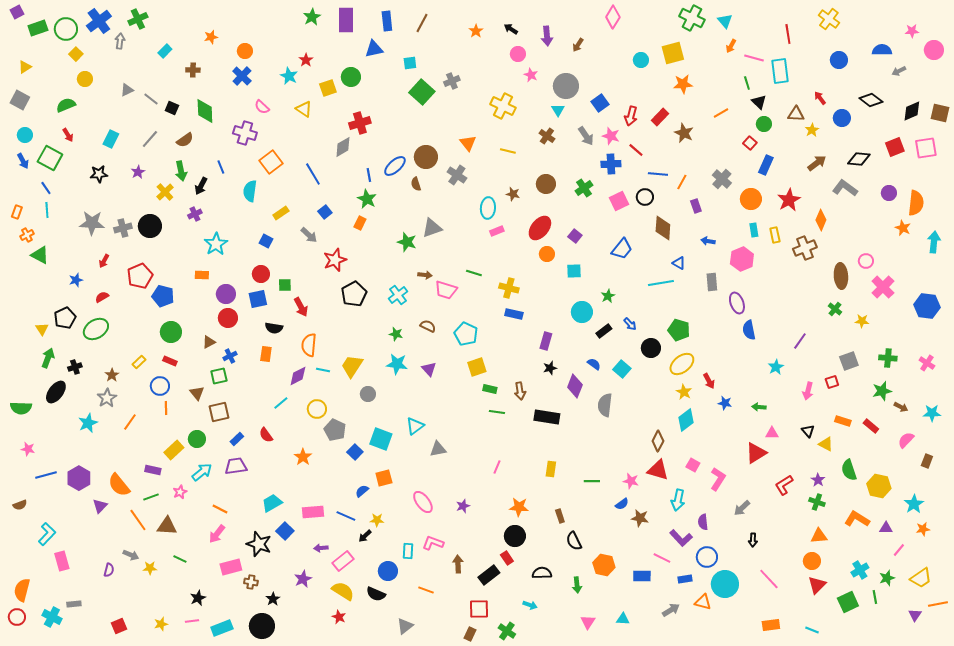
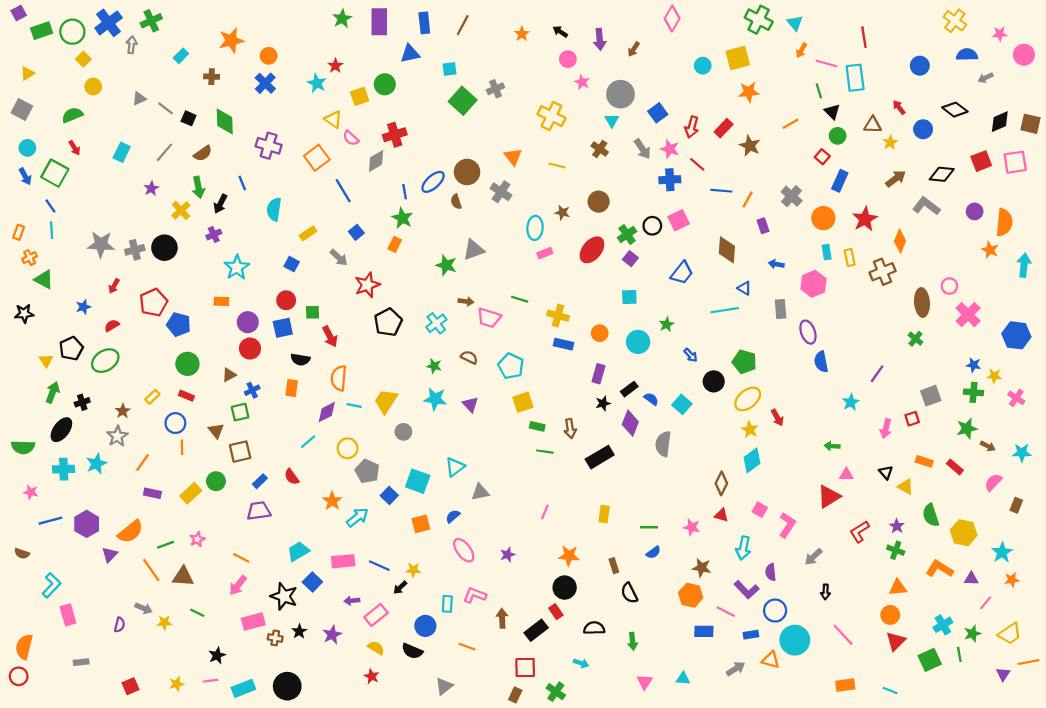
yellow cross: (829, 19) -> (955, 21), moved
orange star: (211, 37) -> (231, 40), size x1.6
pink semicircle: (262, 107) -> (351, 138), moved
orange square: (271, 162) -> (317, 158), moved
black star: (99, 174) -> (24, 313), moved
green cross: (584, 188) -> (627, 235), moved
black circle: (645, 197) -> (652, 226), moved
orange circle: (547, 254) -> (600, 333), moved
yellow star: (862, 321) -> (994, 376), moved
black rectangle: (604, 331) -> (629, 389), moved
blue star: (725, 403) -> (974, 365), moved
black rectangle: (547, 417) -> (600, 457), turned -40
purple rectangle: (153, 470) -> (152, 493), moved
red triangle: (658, 470) -> (721, 515), size x0.6
cyan arrow: (202, 472) -> (357, 517), moved
orange semicircle: (119, 485) -> (130, 532), turned -90
blue semicircle: (362, 491) -> (453, 516), moved
blue semicircle: (622, 504) -> (653, 552), moved
brown semicircle: (20, 505) -> (22, 554), turned 40
orange hexagon: (604, 565) -> (691, 595), moved
yellow semicircle: (343, 591) -> (376, 648), size x0.7
black star: (273, 599) -> (299, 631), moved
cyan cross: (52, 617) -> (64, 469), moved, turned -30

